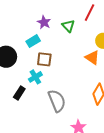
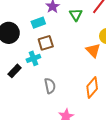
brown square: (44, 59) -> (46, 43), turned -35
gray semicircle: (57, 101) -> (50, 86), size x0.7

